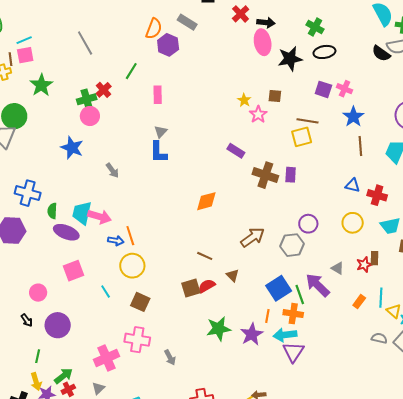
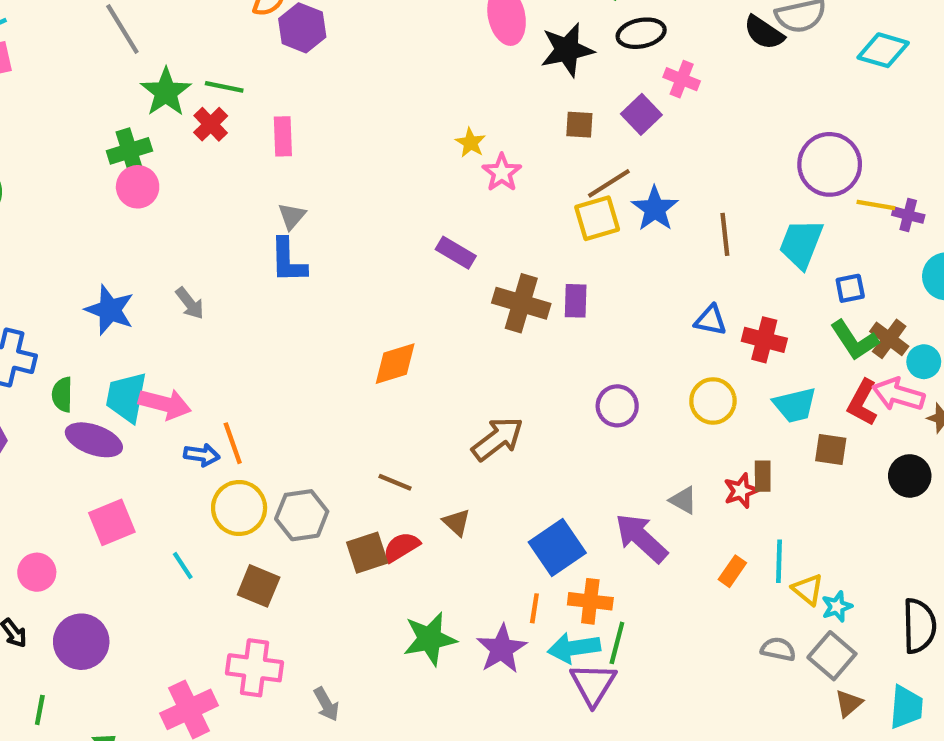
green line: (131, 71) -> (224, 87), turned 72
green star: (41, 85) -> (166, 92), moved
purple square: (323, 89) -> (641, 114), turned 30
pink cross: (345, 89) -> (682, 79), moved
red cross: (104, 90) -> (211, 124), moved
brown square: (275, 96) -> (579, 125), moved
blue star: (353, 117) -> (655, 209), moved
brown line: (308, 121) -> (609, 183), turned -40
blue star: (72, 148) -> (110, 310), moved
gray hexagon: (292, 245) -> (302, 515), moved
green line: (300, 294) -> (617, 643), moved, turned 36

